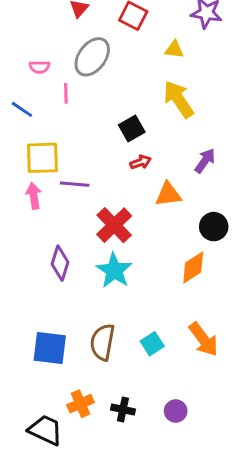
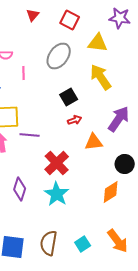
yellow triangle: (174, 49) -> (98, 43), size x1.5
gray ellipse: (92, 57) -> (59, 56), moved
purple arrow: (205, 161) -> (119, 119), size x1.5

